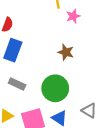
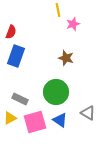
gray rectangle: (17, 84) -> (20, 99), moved

